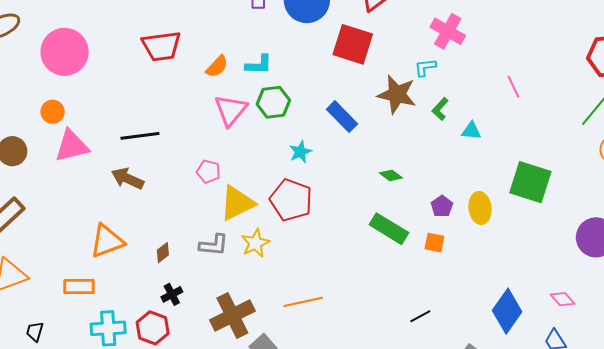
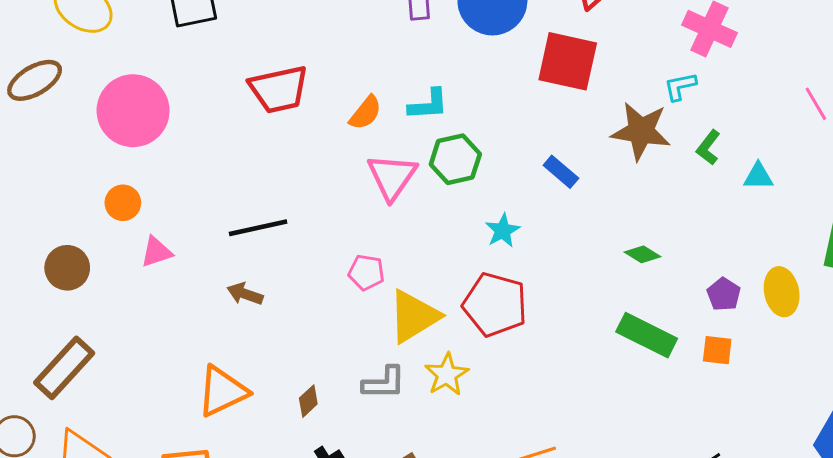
blue rectangle: (342, 117) -> (561, 172), size x0.7
pink triangle: (72, 146) -> (156, 252), size x0.6
brown arrow: (127, 179) -> (245, 294), size x0.7

